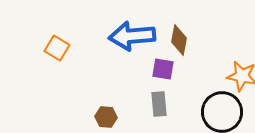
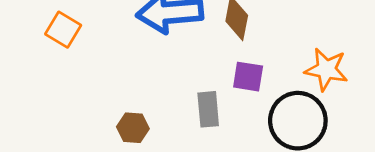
purple square: (163, 69) -> (248, 77), moved

